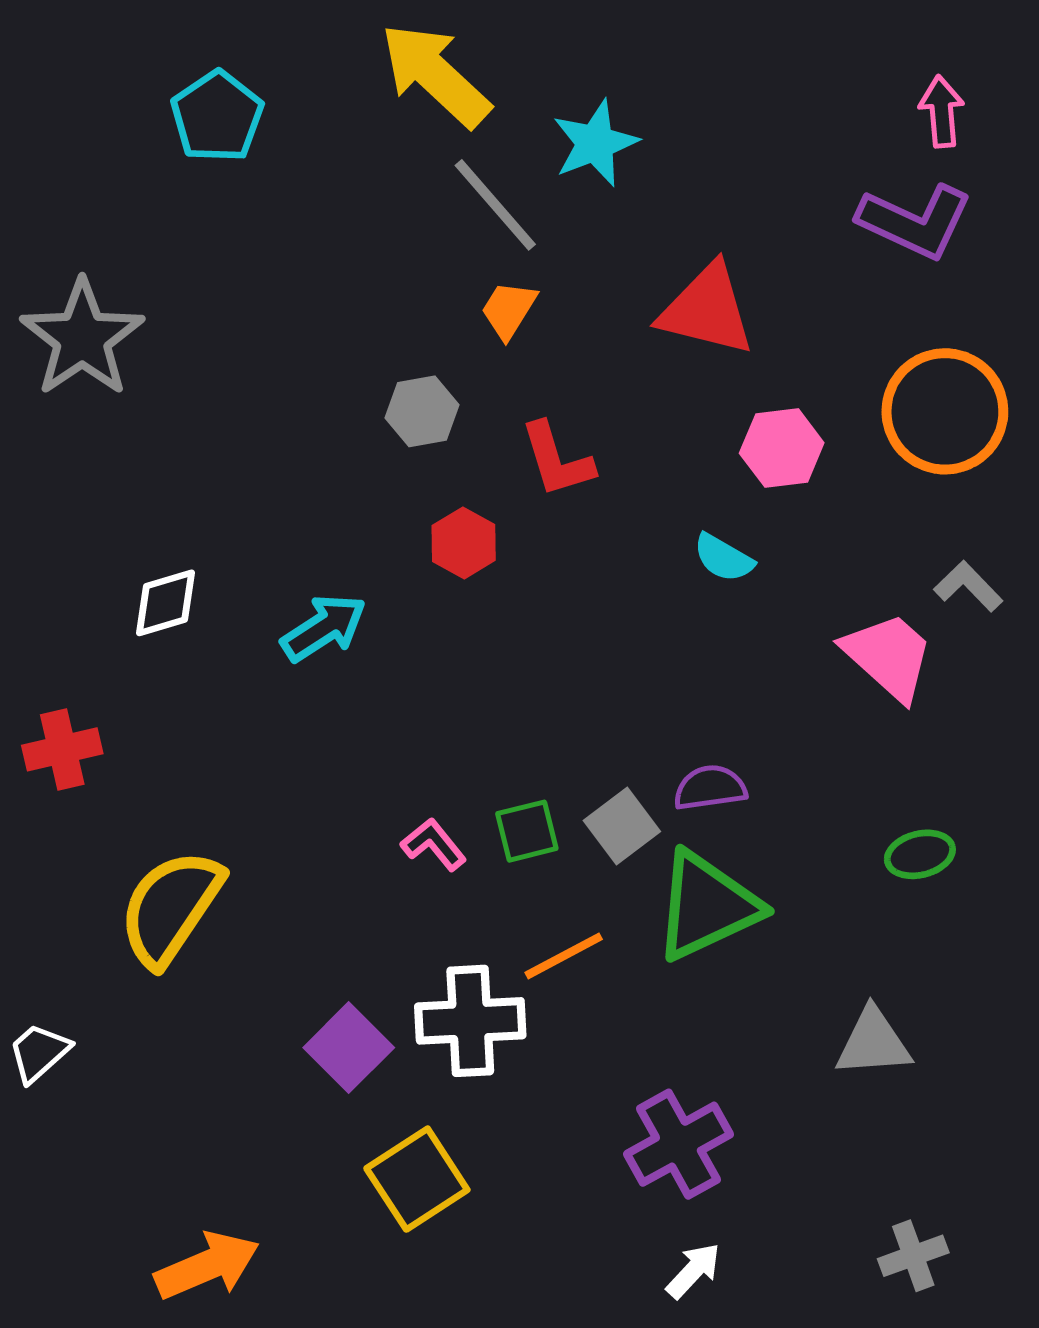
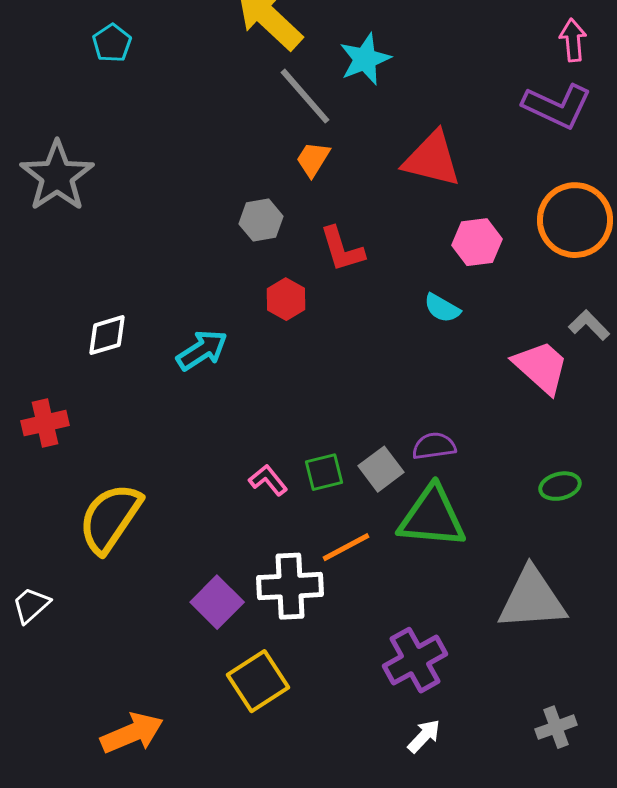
cyan pentagon: (217, 117) -> (112, 43), moved, size x0.7
green triangle: (707, 906) -> (432, 517), turned 30
gray triangle: (873, 1043) -> (532, 599), size x1.5

